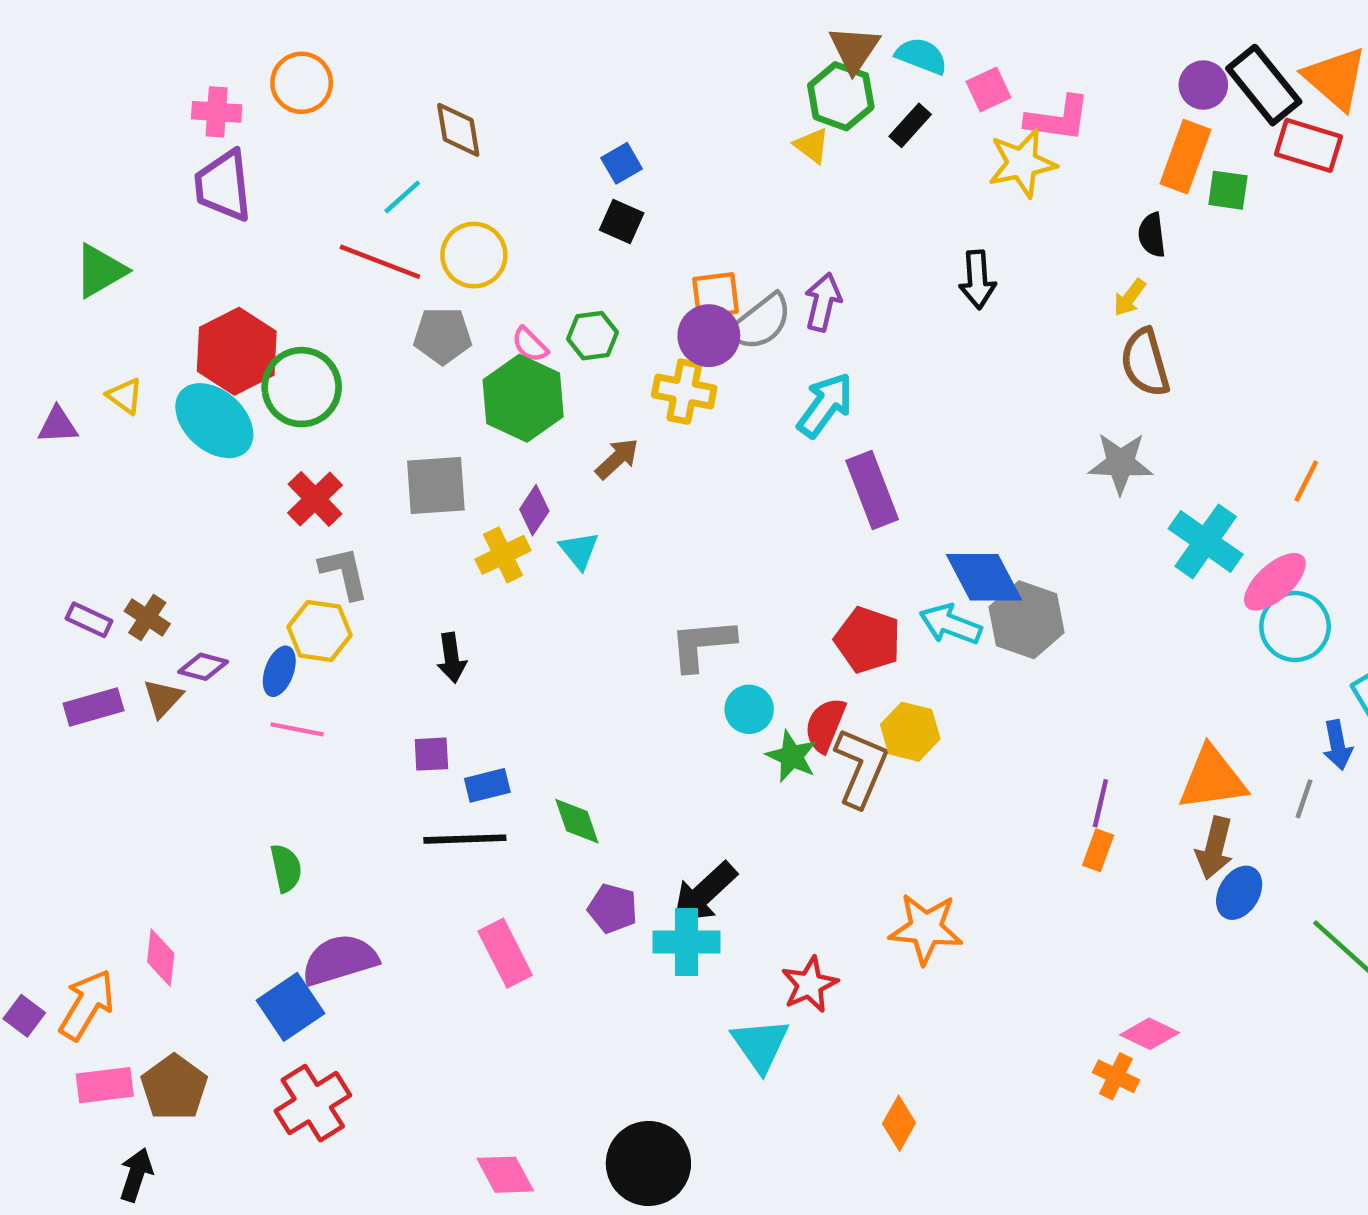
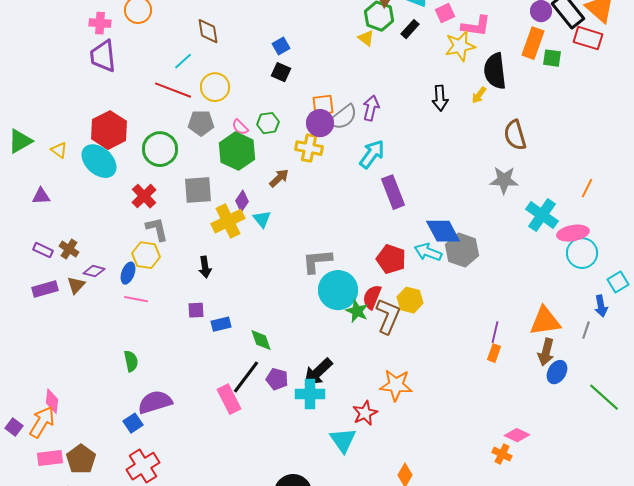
black semicircle: (1152, 235) -> (495, 71), moved, size x1.8
green triangle: (100, 271) -> (20, 141), moved
yellow arrow: (1129, 298) -> (479, 95), moved
green circle: (302, 387) -> (160, 149), moved
purple triangle: (58, 425) -> (41, 196), moved
yellow cross: (503, 555) -> (228, 221), size x1.4
pink ellipse: (1275, 582) -> (573, 233), turned 32
cyan circle: (749, 709) -> (338, 290), size x1.8
black line: (465, 839) -> (246, 377), moved, turned -51
orange star: (926, 929) -> (396, 385), moved
pink diamond: (161, 958) -> (52, 401), moved
blue square: (290, 1007) -> (133, 423), size x0.7

